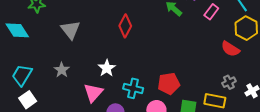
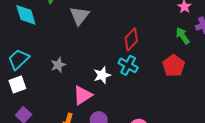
gray triangle: (70, 30) -> (80, 16), moved
red pentagon: (169, 84) -> (174, 66), moved, turned 30
cyan cross: (133, 88) -> (128, 65), moved

